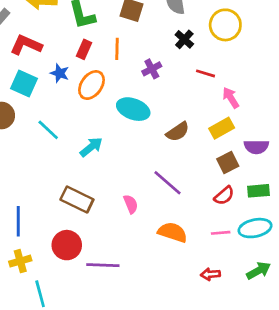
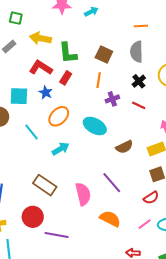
red L-shape: (26, 45) -> (41, 68), moved
orange line: (117, 49) -> (99, 80), moved
red line: (206, 73) -> (139, 105), moved
cyan square: (24, 83) -> (19, 96), turned -30
orange ellipse: (91, 85) -> (59, 116), moved
pink semicircle: (131, 204) -> (83, 194), size x1.6
pink line: (221, 233) -> (145, 224), turned -40

